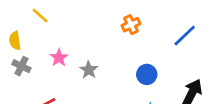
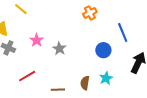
blue line: (185, 36) -> (123, 32), moved, turned -66

